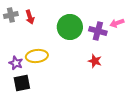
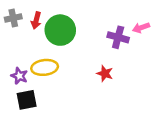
red arrow: (30, 17) -> (36, 20), turned 32
green circle: (70, 27) -> (60, 30), moved
red star: (95, 61) -> (105, 73), moved

